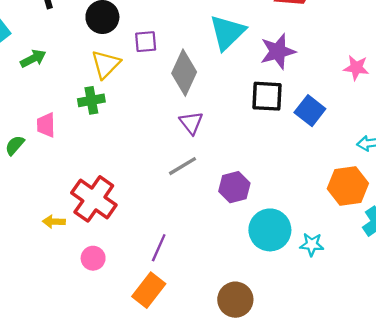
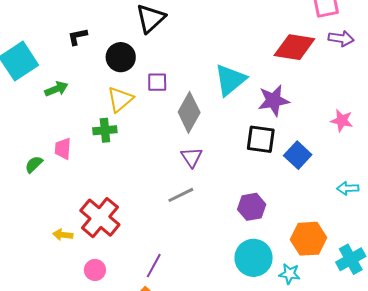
orange hexagon: (348, 186) -> (308, 239), moved
purple hexagon: (234, 187) -> (252, 207), moved

